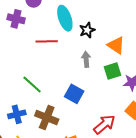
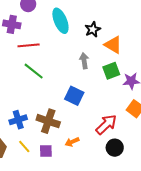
black star: (87, 30) -> (93, 29), moved
red line: (47, 41) -> (29, 45), moved
green line: (32, 85) -> (34, 71), moved

